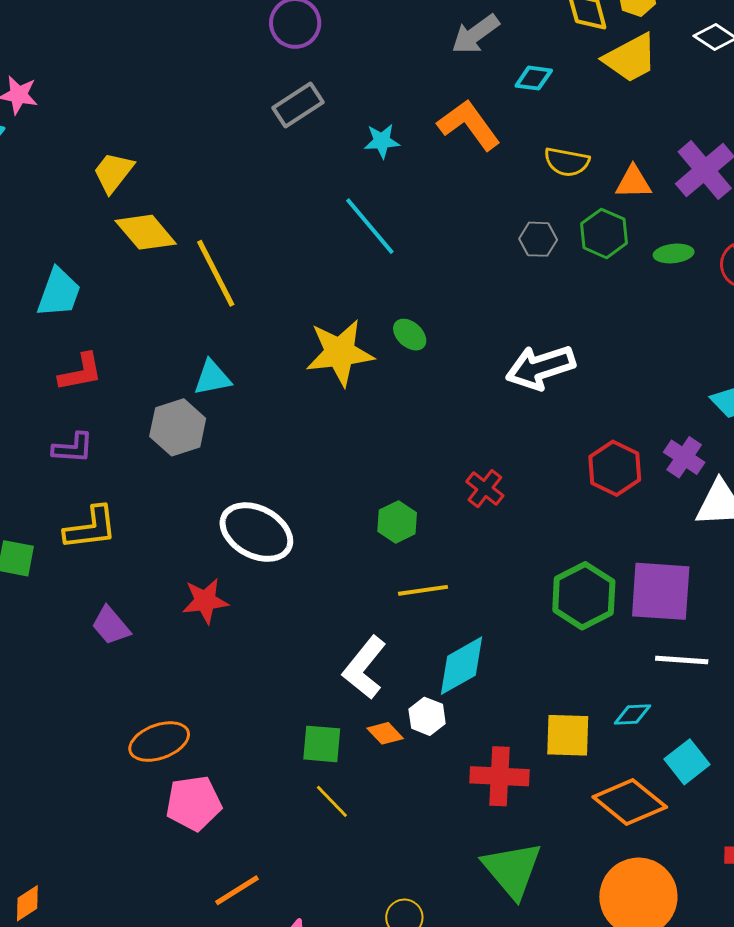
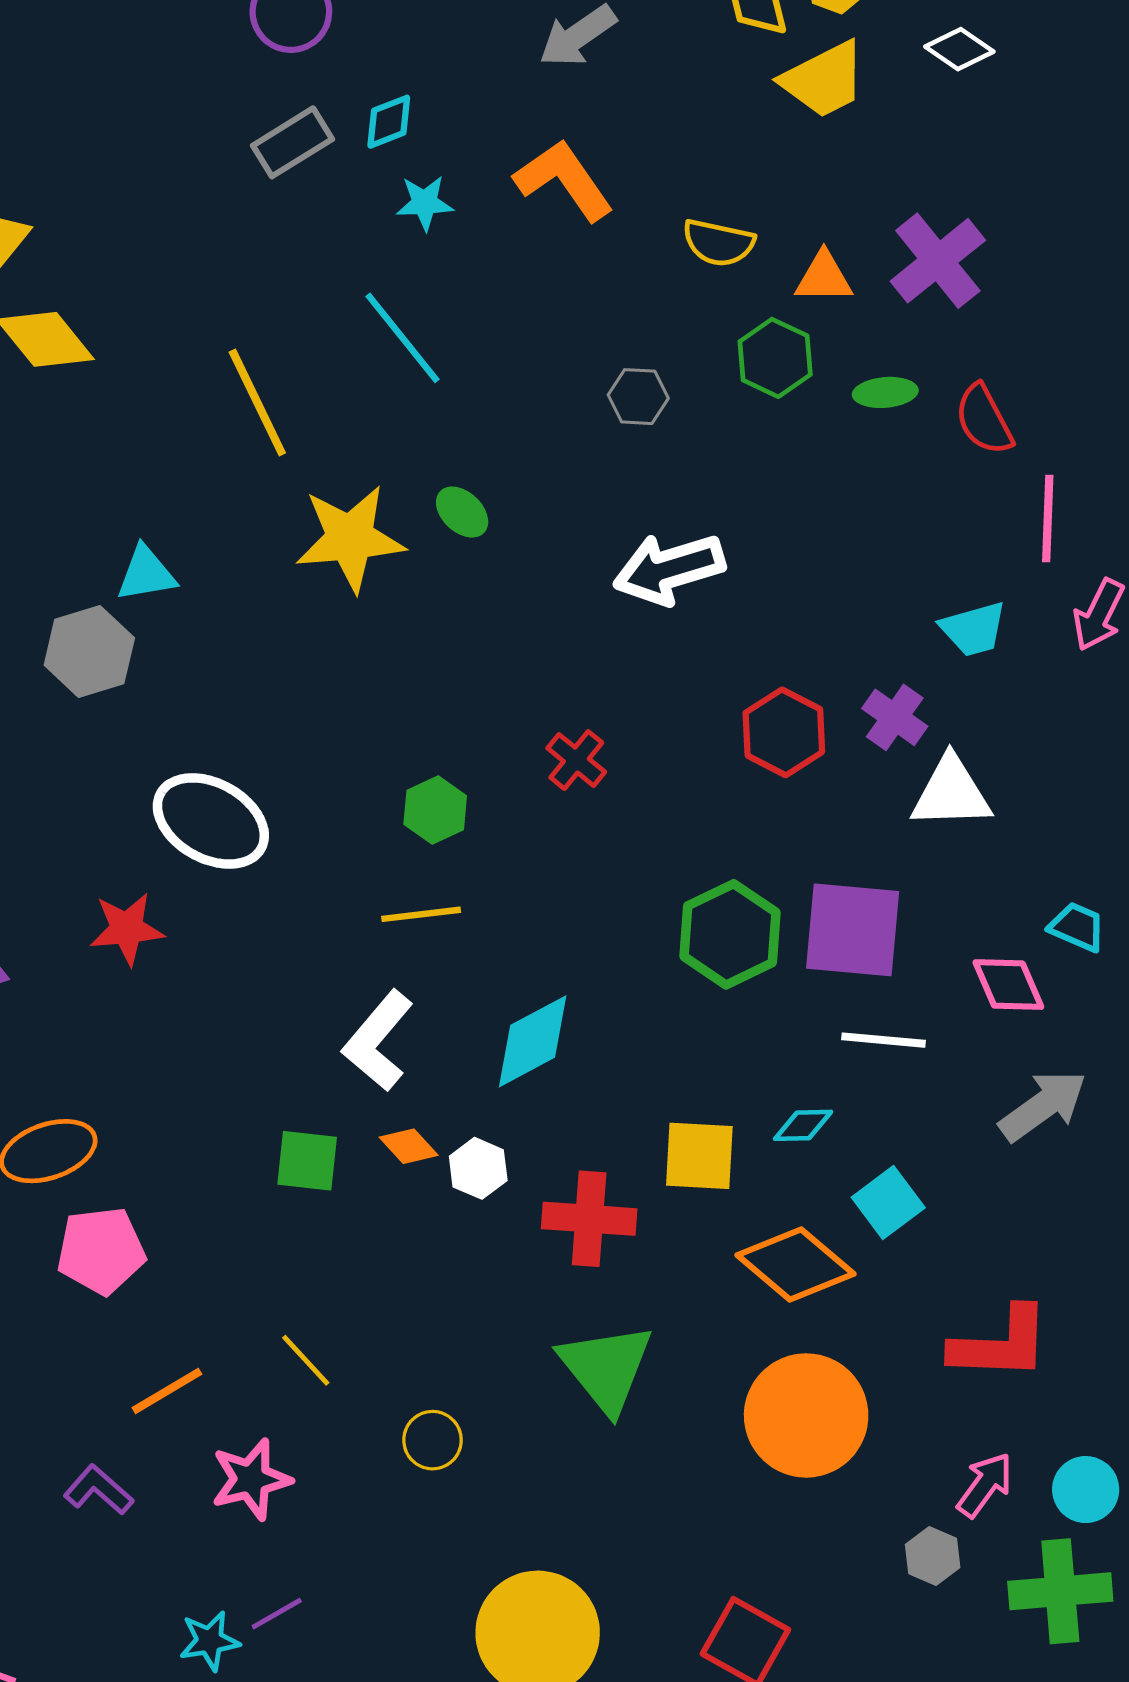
cyan diamond: (534, 78) -> (389, 122), moved, turned -30
gray hexagon: (538, 239) -> (638, 397), moved
yellow line: (216, 273) -> (257, 402), moved
yellow line: (423, 590) -> (421, 914), moved
white hexagon: (427, 716) -> (478, 1168), moved
yellow line: (332, 801) -> (306, 1360), moved

